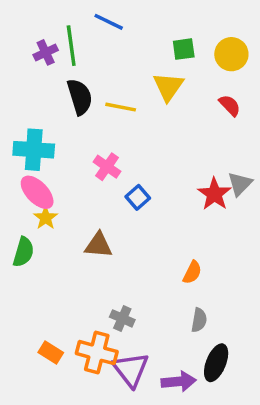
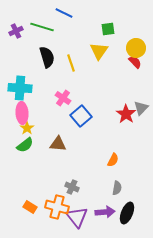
green line: (71, 46) -> (42, 27), turned -65
purple cross: (46, 52) -> (16, 31), moved
yellow circle: (231, 54) -> (136, 48), moved
yellow line: (121, 107) -> (71, 63), turned 60
pink ellipse: (37, 192) -> (22, 113), turned 40
blue square: (138, 197) -> (81, 116), size x1.5
green semicircle: (23, 252) -> (25, 145), moved, turned 36
purple arrow: (179, 382) -> (105, 212), moved

